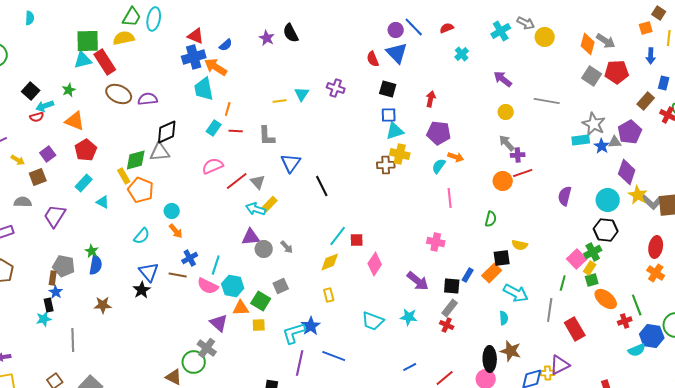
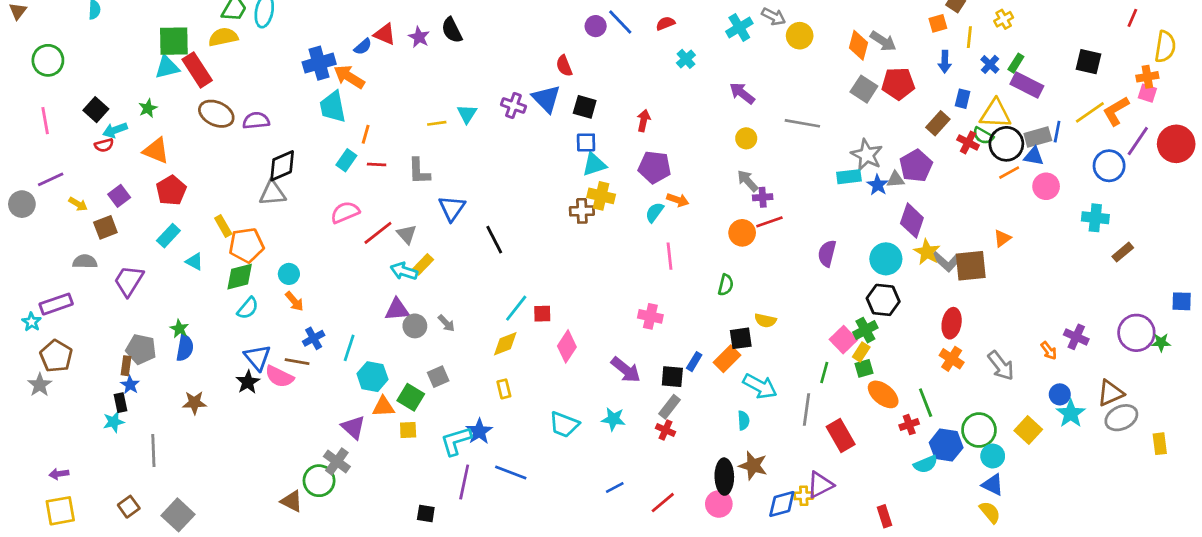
red triangle: (196, 36) -> (385, 34), moved
blue triangle: (397, 53) -> (546, 99), moved
green diamond: (136, 160) -> (240, 277), moved
orange pentagon: (141, 190) -> (246, 245), turned -30
pink semicircle: (208, 286) -> (279, 377), moved

